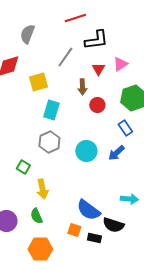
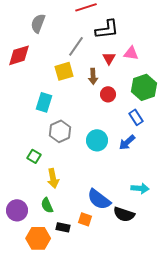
pink triangle: (120, 64) -> (131, 53), turned 42
yellow square: (38, 82) -> (64, 71), moved
cyan rectangle: (51, 110) -> (44, 102), moved
black rectangle: (94, 238) -> (63, 227), moved
orange hexagon: (40, 249) -> (38, 238), moved

